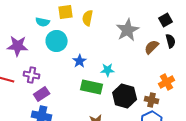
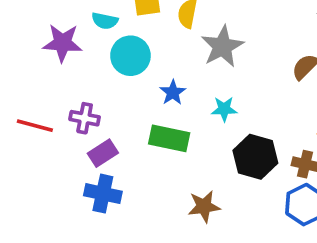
gray star: (128, 30) -> (222, 47), moved
purple star: (18, 46) -> (62, 43), moved
green rectangle: (92, 87) -> (169, 138), moved

